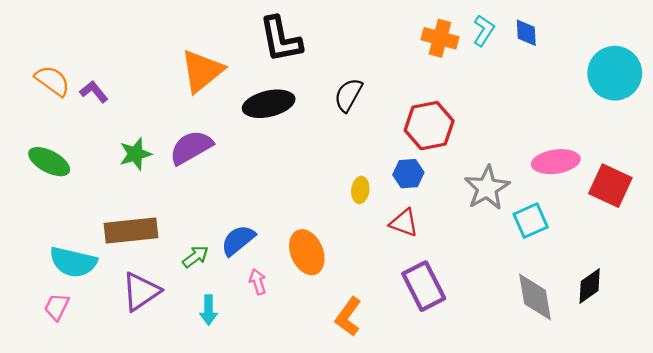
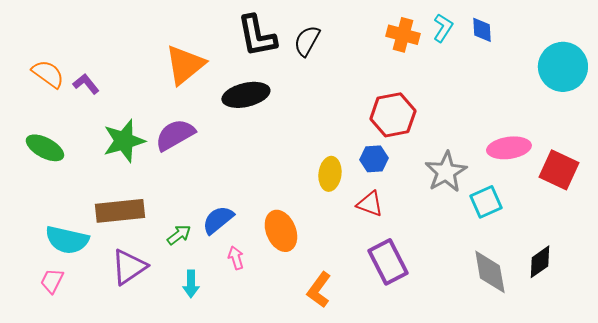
black semicircle: (348, 95) -> (307, 41), moved
green star: (135, 154) -> (124, 141), size x1.4
yellow ellipse: (360, 190) -> (330, 174), size x1.4

